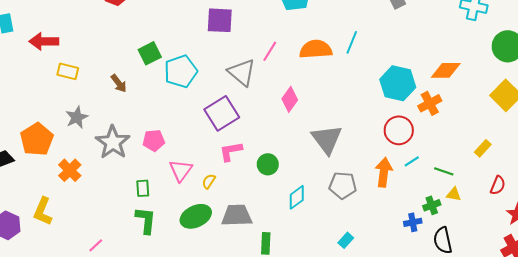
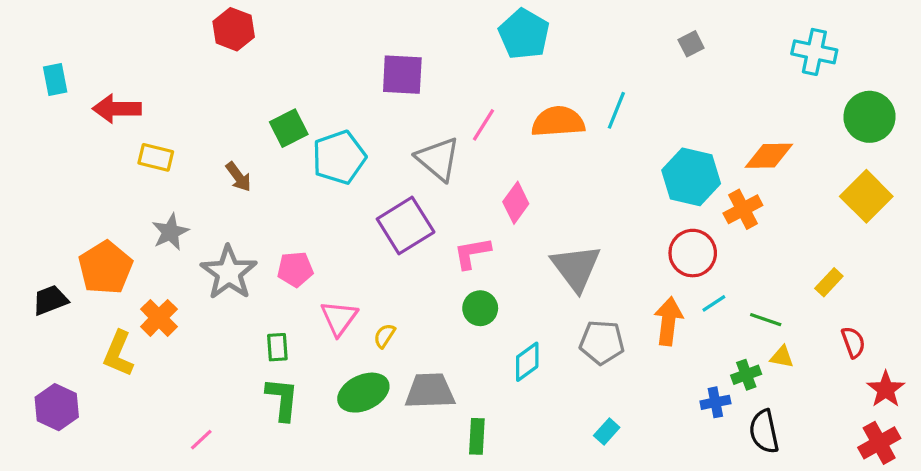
pink L-shape: (231, 151) -> (472, 253), moved
red semicircle: (498, 185) -> (853, 342), turned -42
yellow L-shape: (43, 211) -> (118, 354), moved

